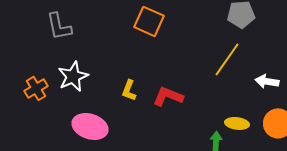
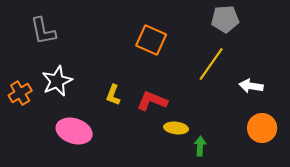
orange square: (149, 21) -> (151, 40), moved
yellow ellipse: (237, 123) -> (176, 128), moved

